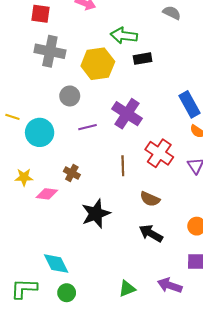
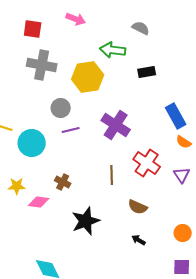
gray semicircle: (172, 13) -> (141, 28), moved
black rectangle: (143, 59) -> (147, 72), moved
purple line: (87, 127) -> (71, 130), moved
black arrow: (151, 233) -> (139, 240), size x0.6

